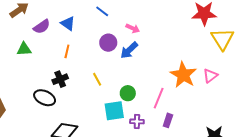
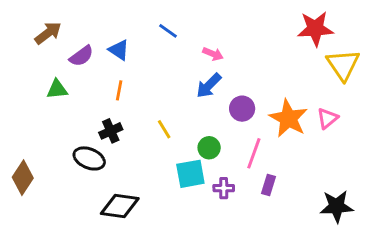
purple circle: (108, 43) -> (242, 109), moved

